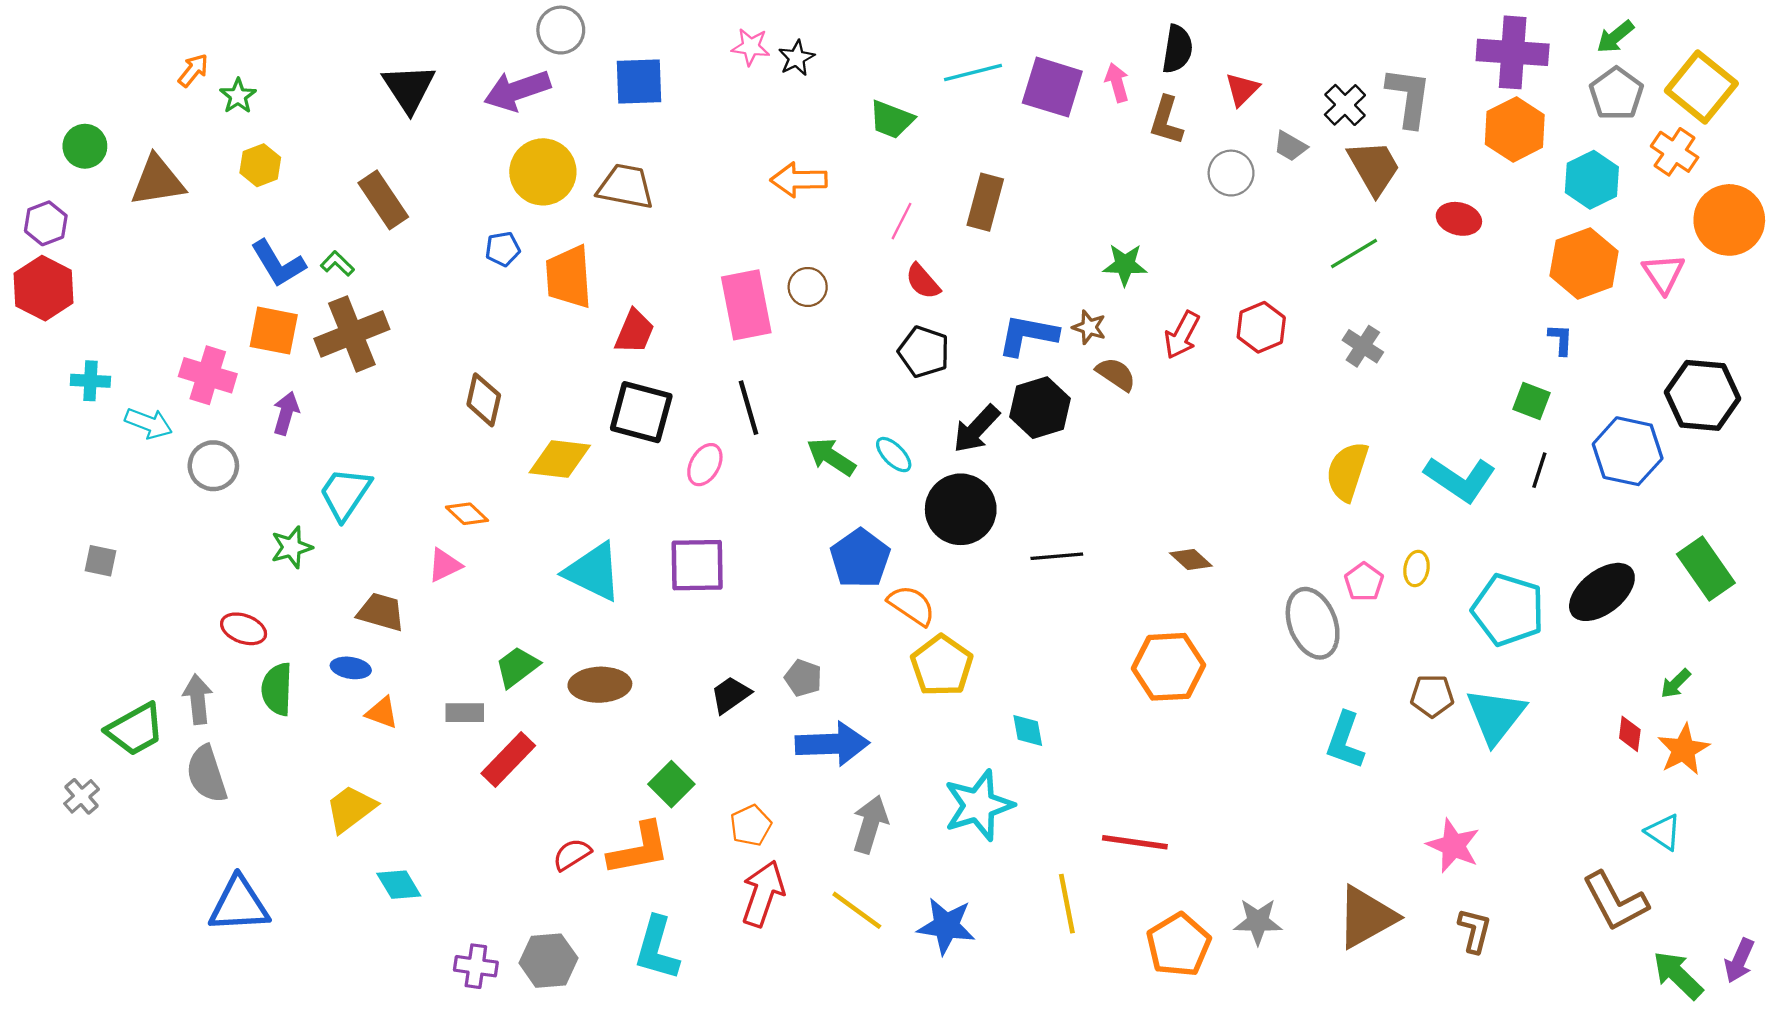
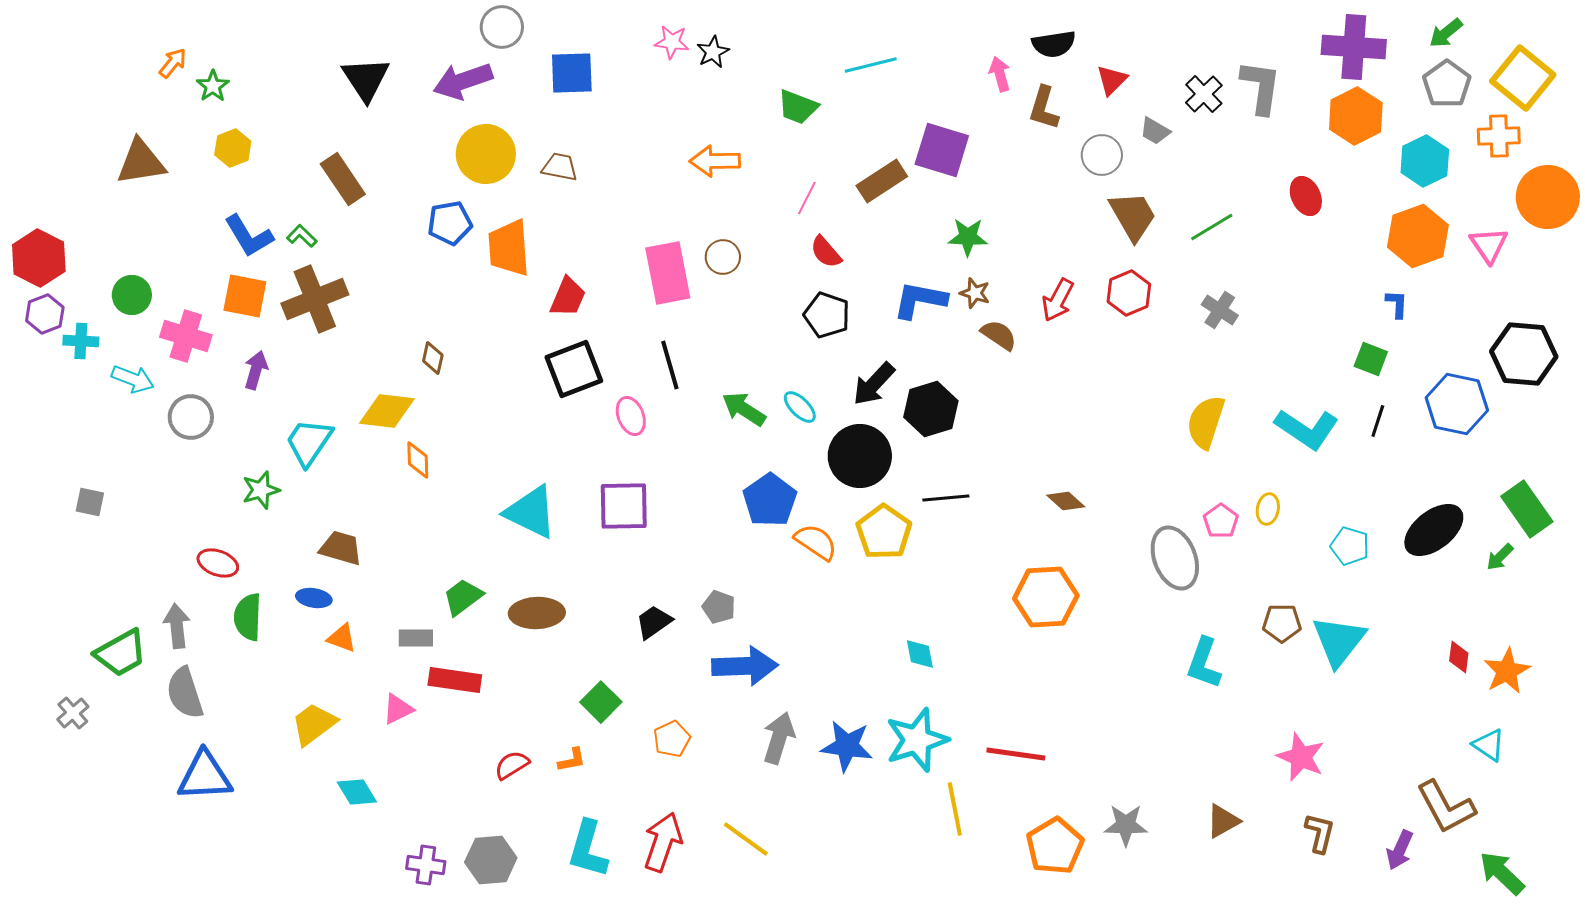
black semicircle: (1177, 49) -> (1054, 44), turned 72
purple square: (1052, 87) -> (942, 150), moved
green circle: (85, 146) -> (132, 295), moved
orange cross: (1675, 152) -> (1499, 136), turned -36
brown trapezoid: (1374, 167) -> (1133, 216), moved
brown trapezoid: (626, 186) -> (560, 167), size x0.7
brown rectangle: (985, 202) -> (882, 181), turned 42
red ellipse: (1459, 219) -> (1306, 196), turned 51
purple hexagon: (46, 223) -> (45, 314), moved
blue pentagon: (503, 249) -> (450, 223), size x1.4
green star: (1125, 265) -> (968, 237), moved
brown diamond: (484, 400) -> (433, 358), size x0.7
black hexagon: (1040, 408) -> (931, 409), moved
black square: (641, 412) -> (574, 369), turned -36
yellow diamond: (560, 459) -> (387, 411), moved
pink ellipse: (705, 465) -> (631, 416), turned -51
orange diamond: (467, 514) -> (418, 460), turned 45
pink triangle: (445, 565) -> (398, 709), moved
cyan pentagon: (1508, 610) -> (1350, 546), size x0.6
yellow pentagon: (942, 666) -> (884, 532), moved
green arrow: (1676, 684) -> (1500, 557), moved
red rectangle: (508, 760) -> (455, 680), turned 54
cyan star: (979, 805) -> (917, 740), moved
orange L-shape: (639, 849) -> (572, 760), size x0.5
red arrow: (763, 894) -> (663, 842), moved
blue triangle: (239, 905) -> (205, 776), moved
yellow line: (857, 910) -> (746, 839), moved
brown triangle: (1366, 917) -> (1223, 821), size x0.6
blue star: (946, 926) -> (847, 746), moved
purple arrow: (1739, 961) -> (1400, 850), moved

